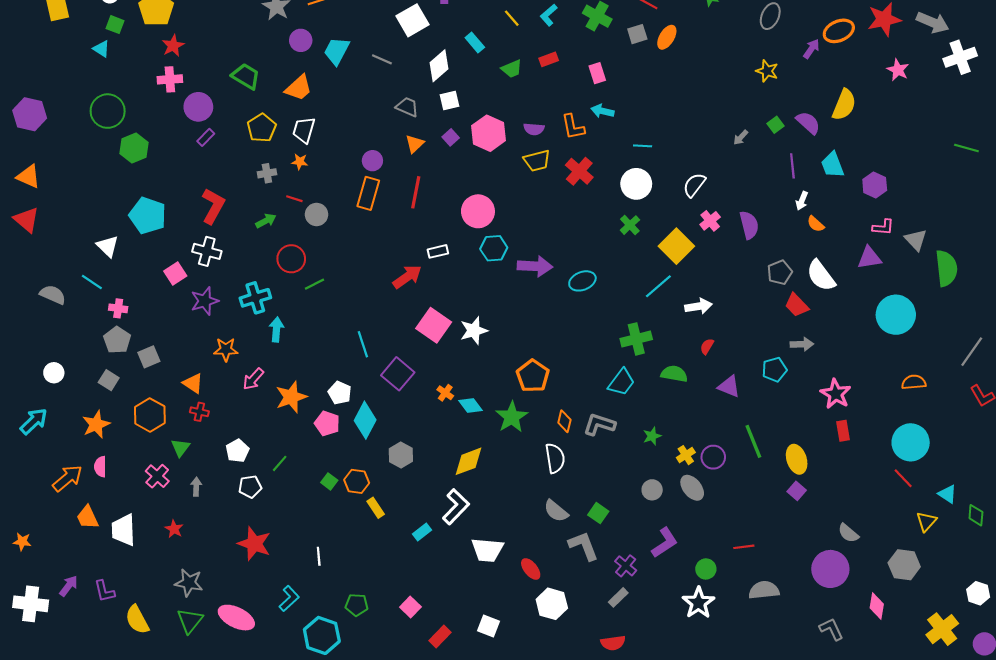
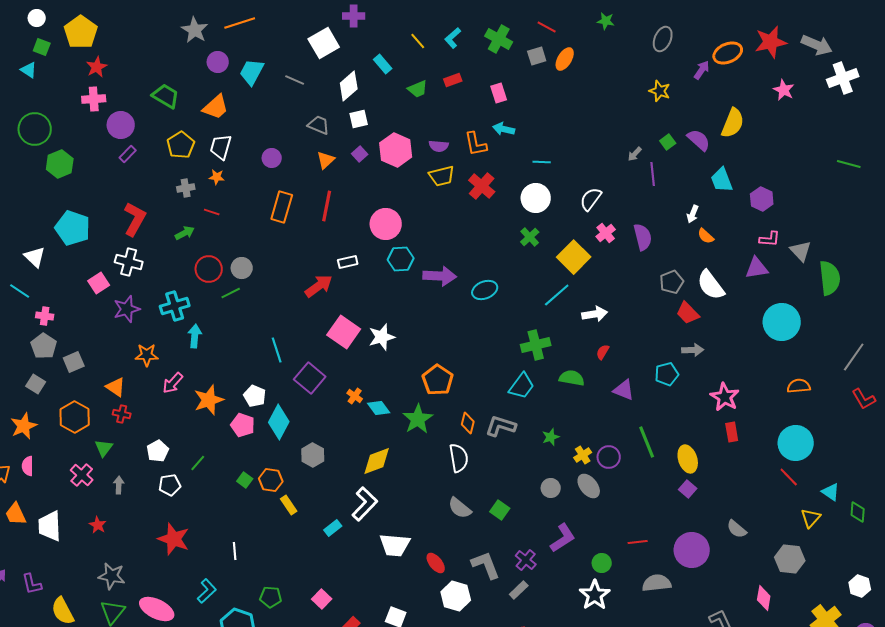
purple circle: (372, 161) -> (272, 158), moved
purple line: (792, 166) -> (653, 174), moved
gray circle: (317, 214) -> (242, 268), moved
gray L-shape: (583, 546) -> (486, 565), moved
purple circle: (830, 569) -> (692, 550), moved

